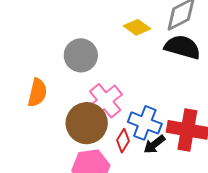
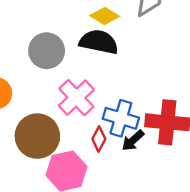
black semicircle: (182, 47) -> (99, 42), moved
brown circle: (87, 123) -> (37, 136), moved

